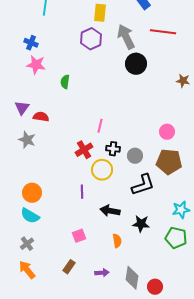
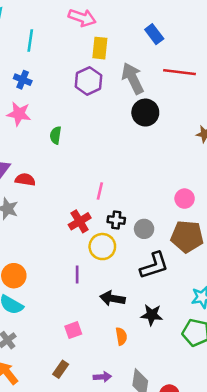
blue cross: (31, 43) -> (23, 80), moved

